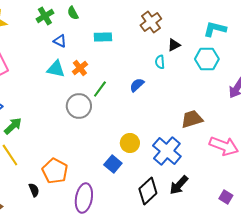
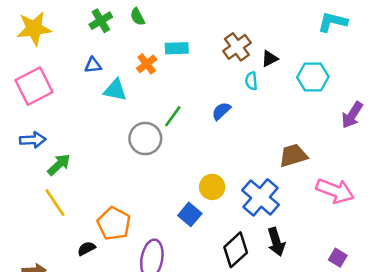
brown cross: (151, 22) -> (237, 47), moved
cyan L-shape: (215, 29) -> (332, 22), moved
blue triangle: (60, 41) -> (93, 65), moved, turned -32
orange cross: (80, 68) -> (147, 64), moved
black arrow: (179, 185) -> (276, 242), turned -60
black semicircle: (34, 190) -> (86, 248), turned -96

